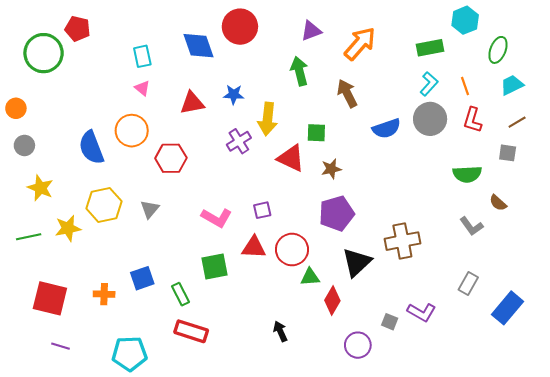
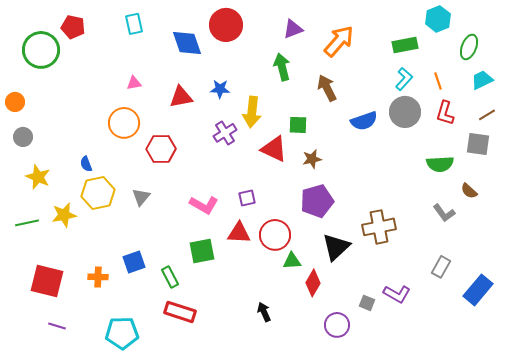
cyan rectangle: (142, 56) -> (134, 24), moved
pink triangle: (142, 88) -> (134, 83), turned -49
blue semicircle: (91, 148) -> (86, 164), moved, size x0.5
gray square: (508, 153) -> (478, 144), size x1.4

